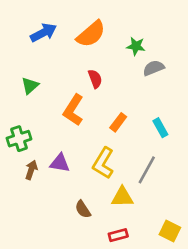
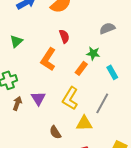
green star: (136, 46) -> (93, 53), moved
purple triangle: (60, 163) -> (38, 98), turned 49

